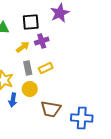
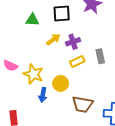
purple cross: (42, 41) -> (73, 42), moved
gray rectangle: (28, 68) -> (100, 56), moved

